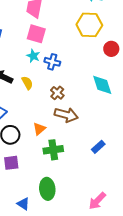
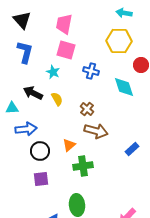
cyan star: (33, 56) -> (53, 72), moved
blue cross: (52, 62) -> (91, 71), moved
cyan diamond: (102, 85) -> (124, 87), moved
blue rectangle: (98, 147) -> (132, 149), moved

